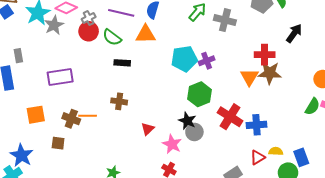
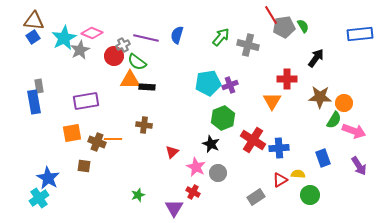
gray cross: (89, 18) -> (123, 45), moved
orange triangle: (146, 34) -> (130, 80), moved
gray rectangle: (18, 56) -> (39, 86), moved
brown star: (270, 73) -> (320, 97), moved
green semicircle: (312, 107) -> (334, 120), moved
orange square: (36, 115) -> (72, 133), moved
gray circle: (194, 132) -> (218, 173), moved
blue rectangle: (301, 157) -> (323, 158), moved

